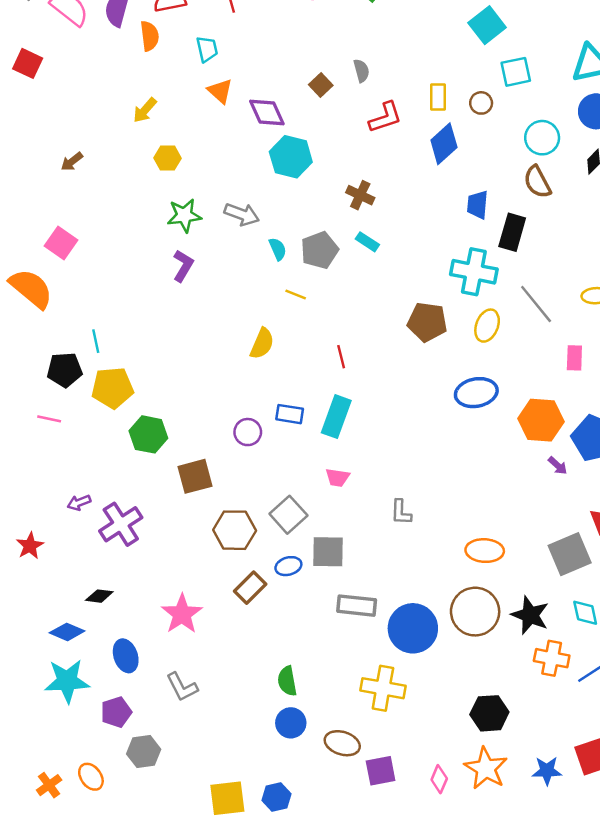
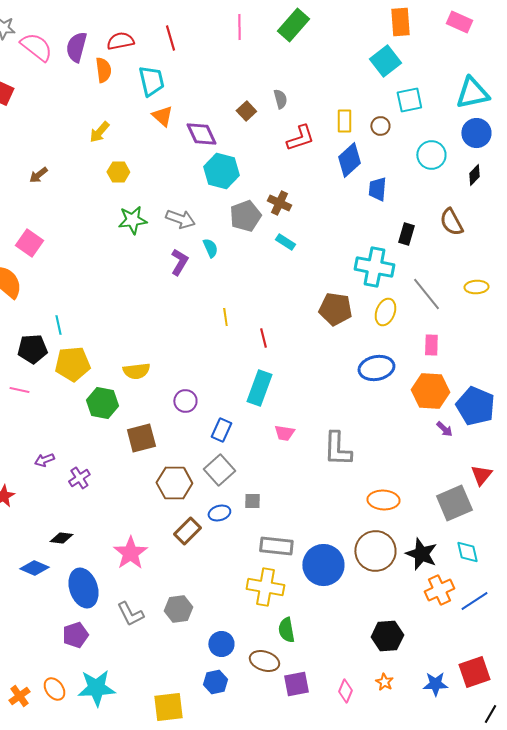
cyan trapezoid: (207, 49) -> (151, 81), size x1.4
brown semicircle: (537, 182) -> (451, 222), moved
blue trapezoid: (477, 205) -> (377, 189), moved
black rectangle: (512, 232) -> (406, 234), size x0.7
gray pentagon: (320, 250) -> (245, 216), moved
purple L-shape: (183, 266) -> (179, 262), moved
yellow line: (296, 294) -> (225, 317), moved, turned 60
yellow semicircle: (262, 344) -> (136, 371), moved, turned 60
pink rectangle: (574, 358) -> (431, 345), moved
blue rectangle: (290, 414) -> (221, 430), moved, turned -75
pink trapezoid: (337, 478) -> (284, 433), moved
gray L-shape: (401, 512) -> (337, 449), moved, size x1.6
purple cross: (121, 524) -> (79, 478), size x0.6
gray square: (328, 552) -> (252, 501), size x0.6
blue ellipse: (126, 656) -> (83, 588), size x1.4
orange cross: (552, 658) -> (439, 590), turned -36
cyan star: (67, 681) -> (96, 688), moved
green semicircle: (287, 681) -> (286, 630), moved
yellow cross: (383, 688) -> (265, 587), moved
gray hexagon: (144, 752) -> (178, 609), moved
orange star: (486, 768) -> (384, 682), size x0.5
blue hexagon: (276, 797) -> (215, 682), moved

